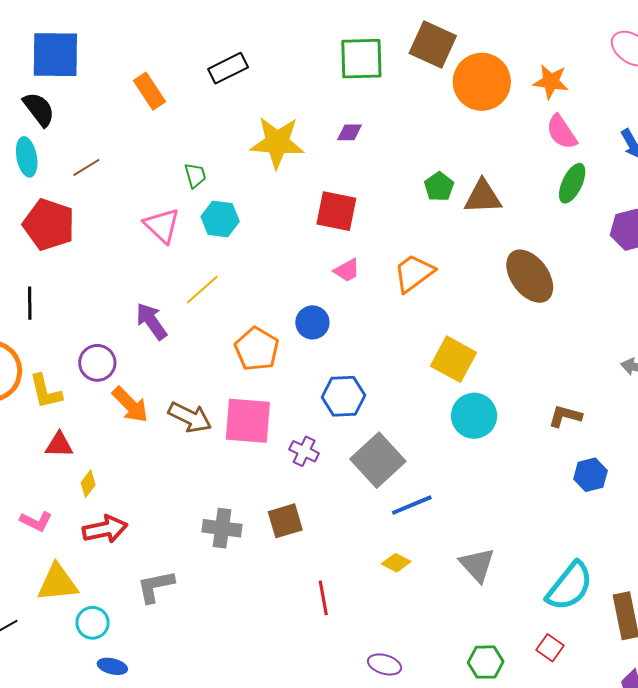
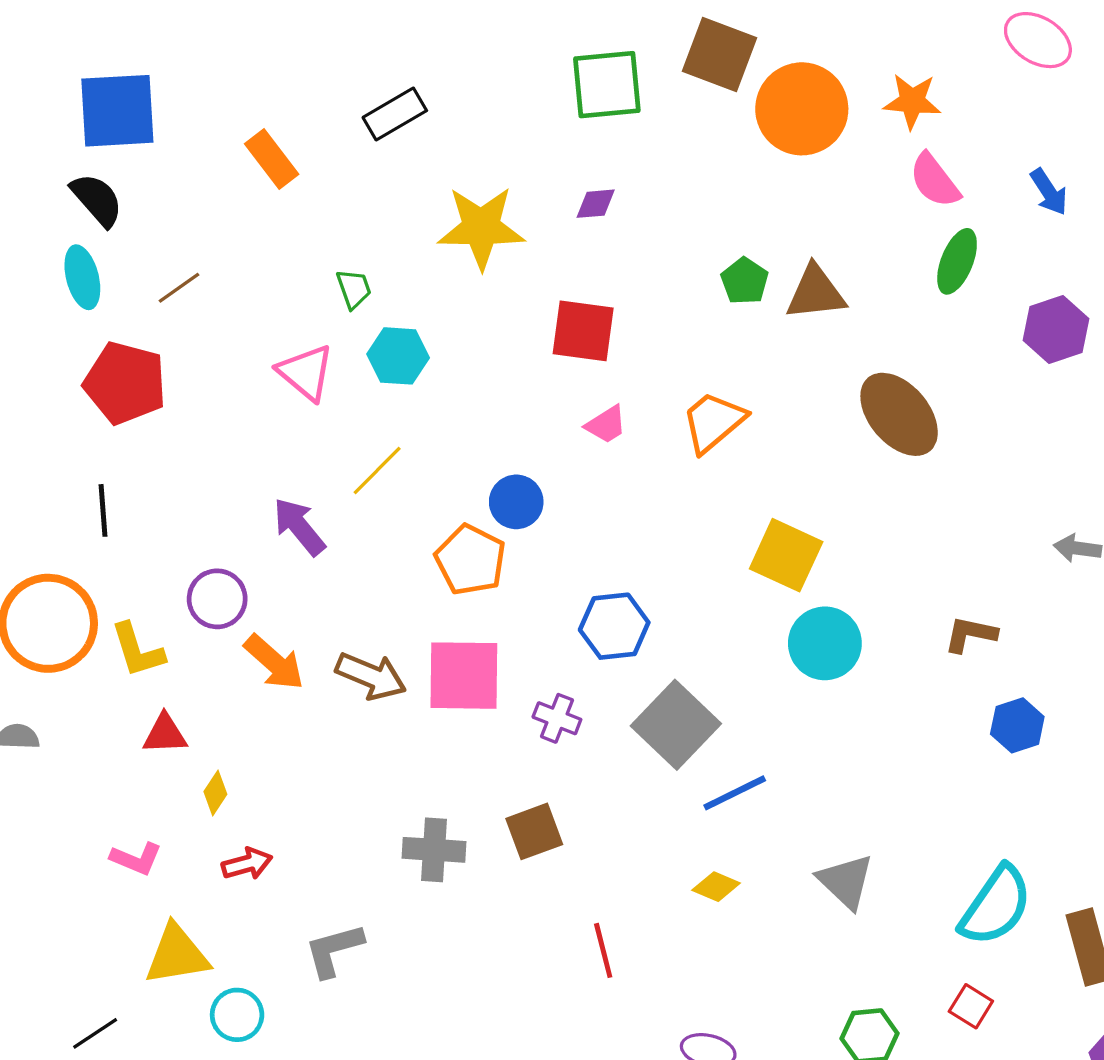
blue circle: (312, 322) -> (516, 502), moved
red arrow: (105, 529) -> (247, 864), size x0.7

